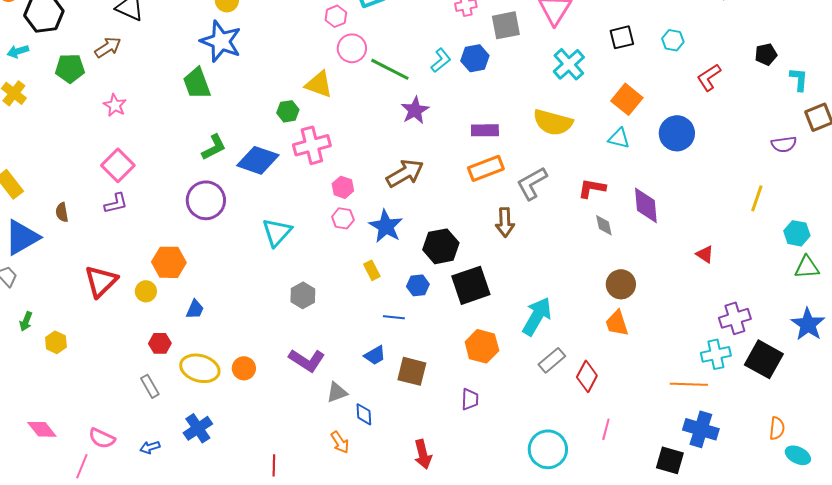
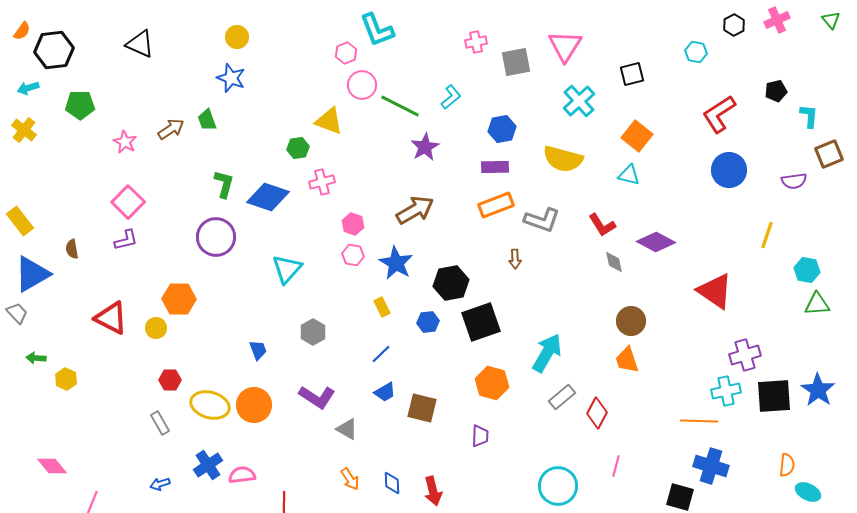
cyan hexagon: (673, 40) -> (696, 52), moved
blue star: (221, 41) -> (231, 78), size x0.7
brown arrow: (108, 47) -> (171, 129), moved
blue hexagon: (475, 58) -> (502, 129), moved
red L-shape: (709, 77) -> (719, 114), size x1.4
green trapezoid: (197, 83) -> (207, 120), size x0.7
blue circle: (677, 133) -> (729, 170), moved
pink cross: (312, 145) -> (322, 182), size x0.7
green L-shape: (214, 147) -> (224, 184), turned -48
gray L-shape: (532, 183) -> (542, 220), turned -132
red L-shape: (592, 188) -> (602, 225), turned -132
purple diamond: (646, 205) -> (656, 242), turned -57
brown arrow: (505, 222) -> (515, 259), size x0.7
red triangle: (705, 254) -> (715, 291), size x2.0
red triangle: (101, 281) -> (111, 318), turned -48
blue trapezoid: (195, 309) -> (258, 350), moved, turned -45
blue line: (394, 317) -> (381, 354), moved, turned -50
green arrow: (26, 321) -> (36, 358), turned 72
blue star: (808, 324) -> (818, 390), moved
black square: (764, 359) -> (774, 396), turned -33
orange circle: (244, 368) -> (254, 405), size x1.5
gray triangle: (337, 392) -> (347, 429), turned 50
blue diamond: (364, 414) -> (392, 483), moved
pink semicircle: (102, 438) -> (242, 475), moved, turned 148

